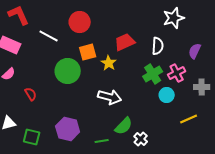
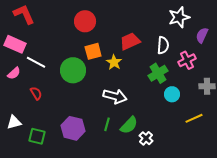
white line: (49, 36) -> (36, 62), moved
purple semicircle: (195, 51) -> (202, 35), moved
pink cross: (177, 73) -> (187, 60), moved
green line: (102, 141) -> (107, 124), moved, turned -64

